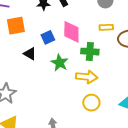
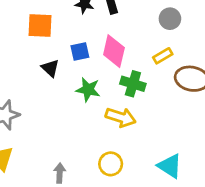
yellow rectangle: (106, 27) -> (163, 56), turned -40
green star: (60, 63) -> (88, 90), turned -30
yellow circle: (91, 103) -> (111, 164), moved

